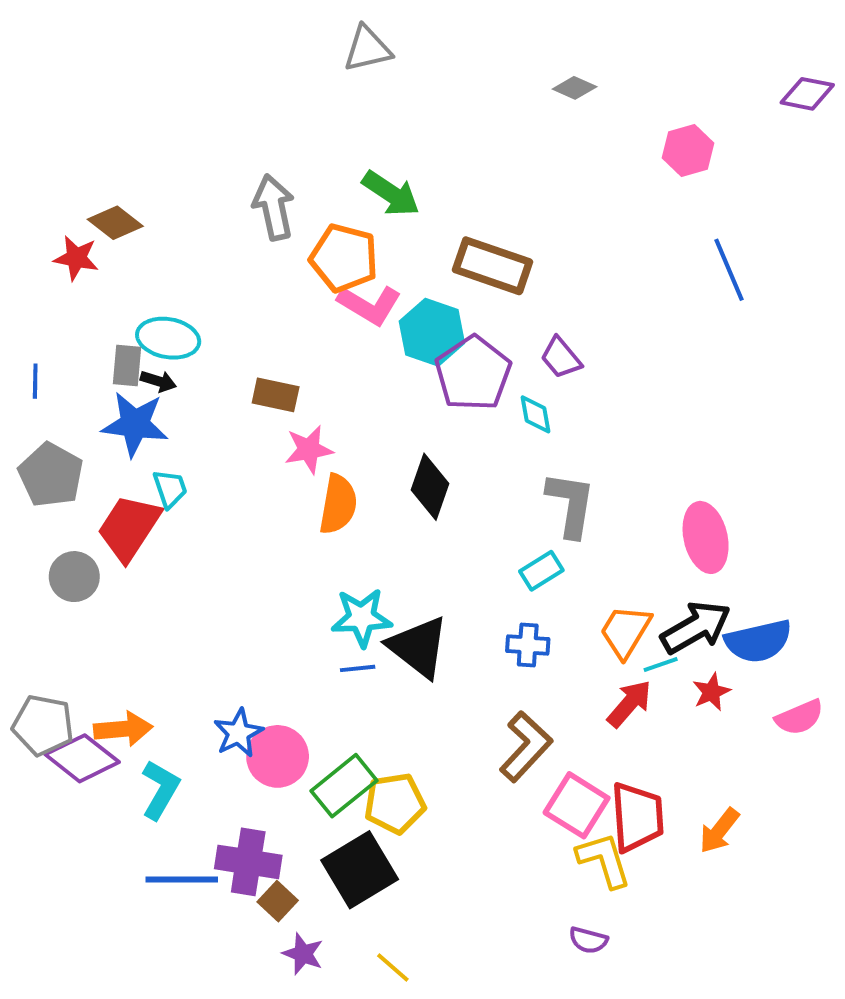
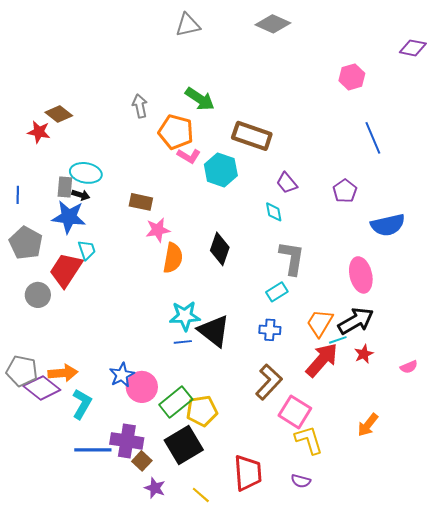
gray diamond: (575, 88) -> (273, 24), moved, size x1.6
gray arrow: (274, 207) -> (140, 106), size x0.7
pink L-shape: (369, 305) -> (189, 156), size x0.7
purple pentagon: (473, 373) -> (345, 191), moved, size x0.6
blue semicircle: (758, 641) -> (388, 225), moved
red arrow: (629, 704) -> (322, 360), size x1.4
pink semicircle: (799, 717) -> (409, 367), size x0.7
red trapezoid: (637, 817) -> (248, 473), moved

